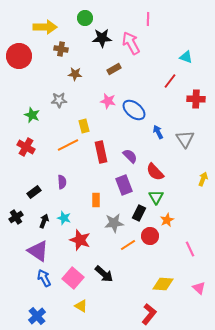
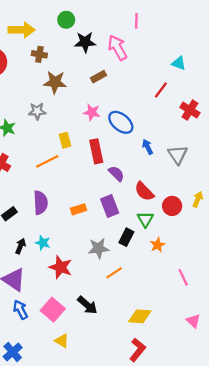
brown star: (75, 74) -> (55, 82), size x1.5
red cross: (196, 99) -> (190, 110), turned 30
red rectangle: (101, 152) -> (96, 151), moved
purple semicircle: (62, 182) -> (41, 203), size x1.5
orange rectangle: (96, 200) -> (78, 209), moved, turned 72
red circle: (150, 236) -> (172, 206), moved
yellow diamond: (163, 284) -> (140, 316), moved

